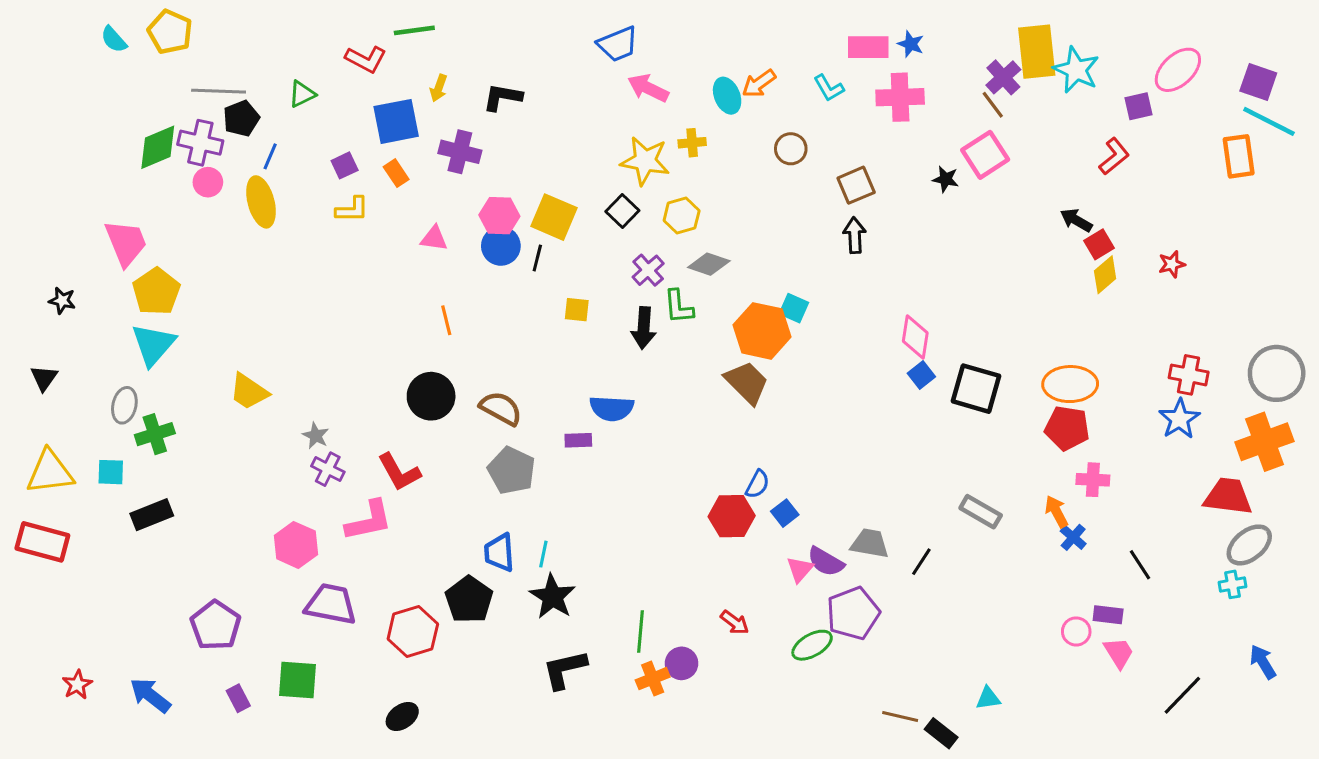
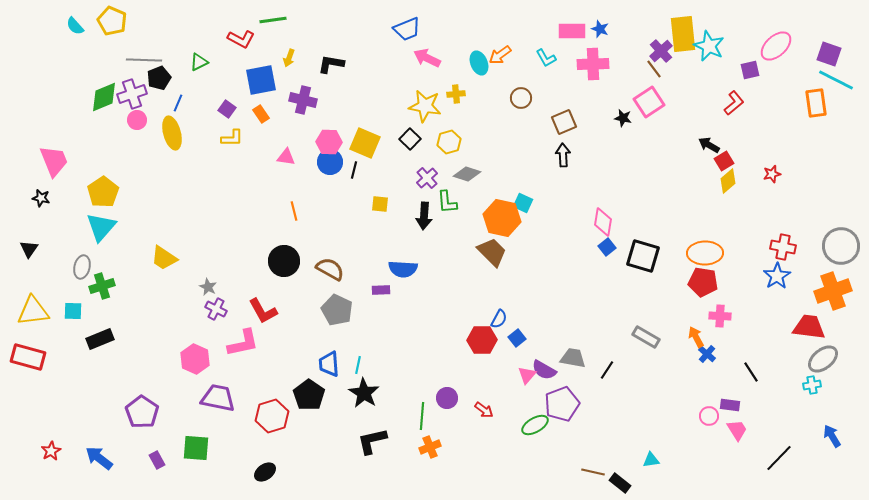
purple cross: (200, 143) -> (132, 94), turned -32
purple square: (345, 165) -> (227, 109), turned -30
pink trapezoid: (126, 243) -> (54, 161), moved
purple circle: (682, 663) -> (447, 398), moved

